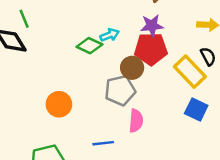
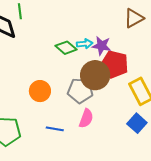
purple star: (152, 26) -> (101, 46), moved
brown circle: (132, 68) -> (95, 75), size x1.5
orange circle: (59, 104) -> (40, 91), moved

